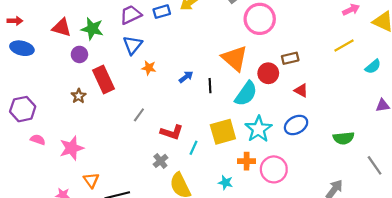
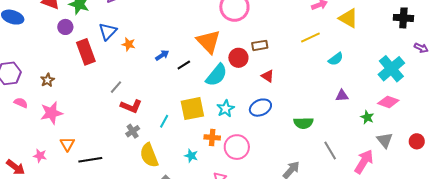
blue triangle: (133, 45) -> (108, 31), moved
black line: (210, 86) -> (184, 65), turned 56
brown star: (79, 96) -> (47, 80), moved
cyan star: (258, 129) -> (225, 109), size x0.7
red L-shape: (172, 132) -> (131, 106), moved

